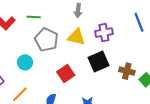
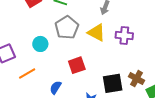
black square: (98, 61) -> (113, 83), moved

